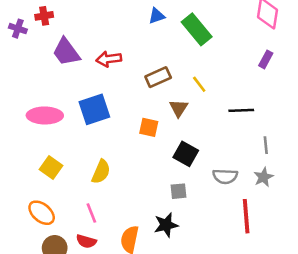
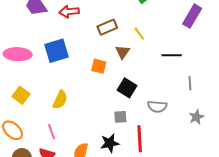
purple rectangle: (266, 59) -> (192, 16), size x1.6
gray star: (263, 177) -> (196, 117), moved
red line: (246, 216) -> (140, 139), moved

